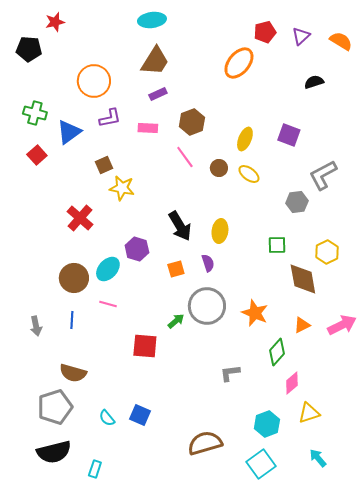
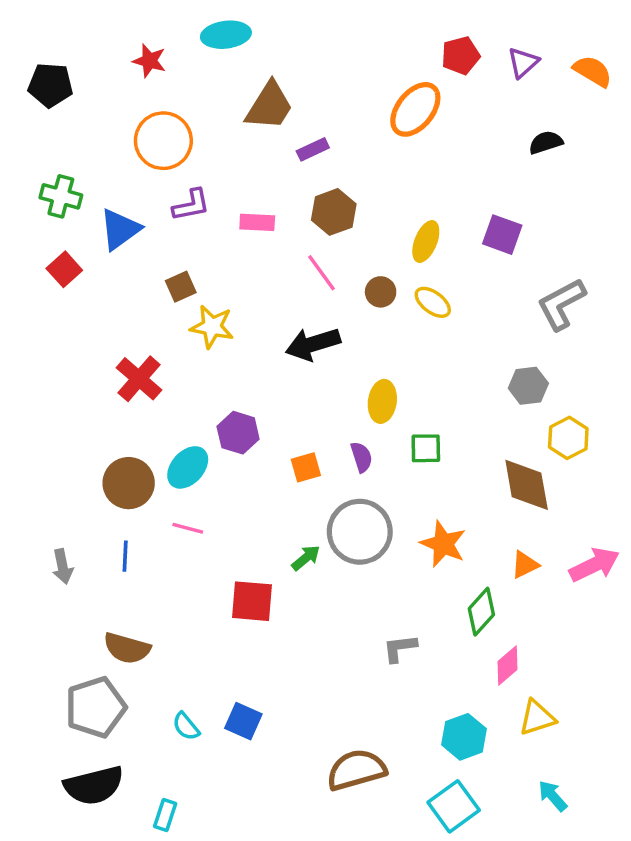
cyan ellipse: (152, 20) -> (226, 35), moved
red star: (55, 22) -> (149, 61), moved, turned 30
purple rectangle: (158, 94) -> (313, 149), moved
gray hexagon: (297, 202) -> (528, 386), moved
black arrow: (180, 226) -> (313, 344), moved, turned 104
green square: (277, 245) -> (426, 448), moved

